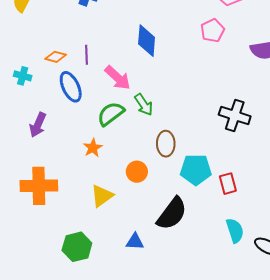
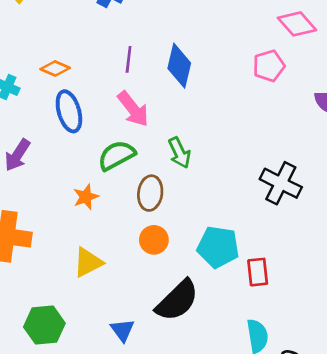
purple line: (87, 55) -> (129, 59), moved
green arrow: (144, 105) -> (179, 153), moved
brown ellipse: (166, 144) -> (150, 193), moved
orange circle: (137, 172) -> (154, 240), moved
blue triangle: (135, 242) -> (122, 330), turned 42

